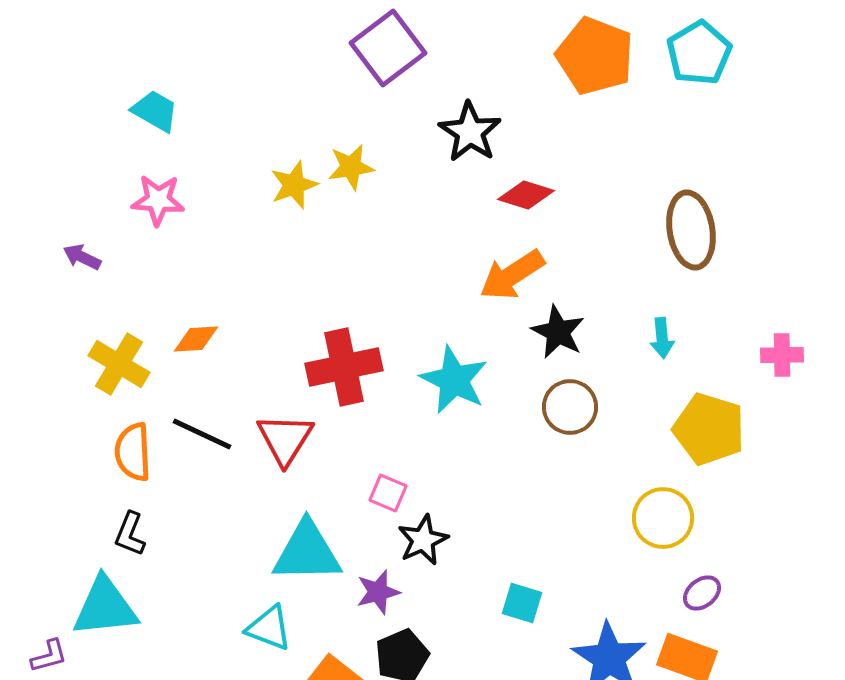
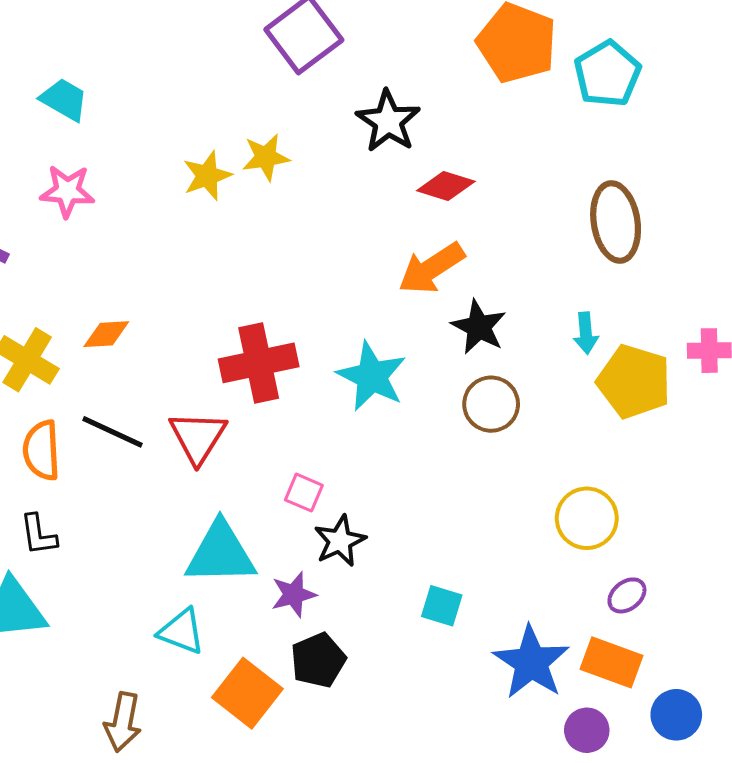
cyan pentagon: (699, 53) -> (607, 74), moved
yellow pentagon: (709, 429) -> (634, 381), moved
black L-shape: (130, 534) -> (38, 535), turned -30

